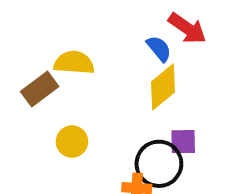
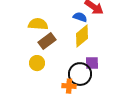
blue semicircle: (159, 49) -> (80, 17), turned -32
brown rectangle: (40, 89) -> (47, 41), moved

